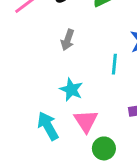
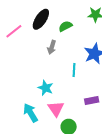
gray arrow: (68, 40) -> (52, 47), moved

